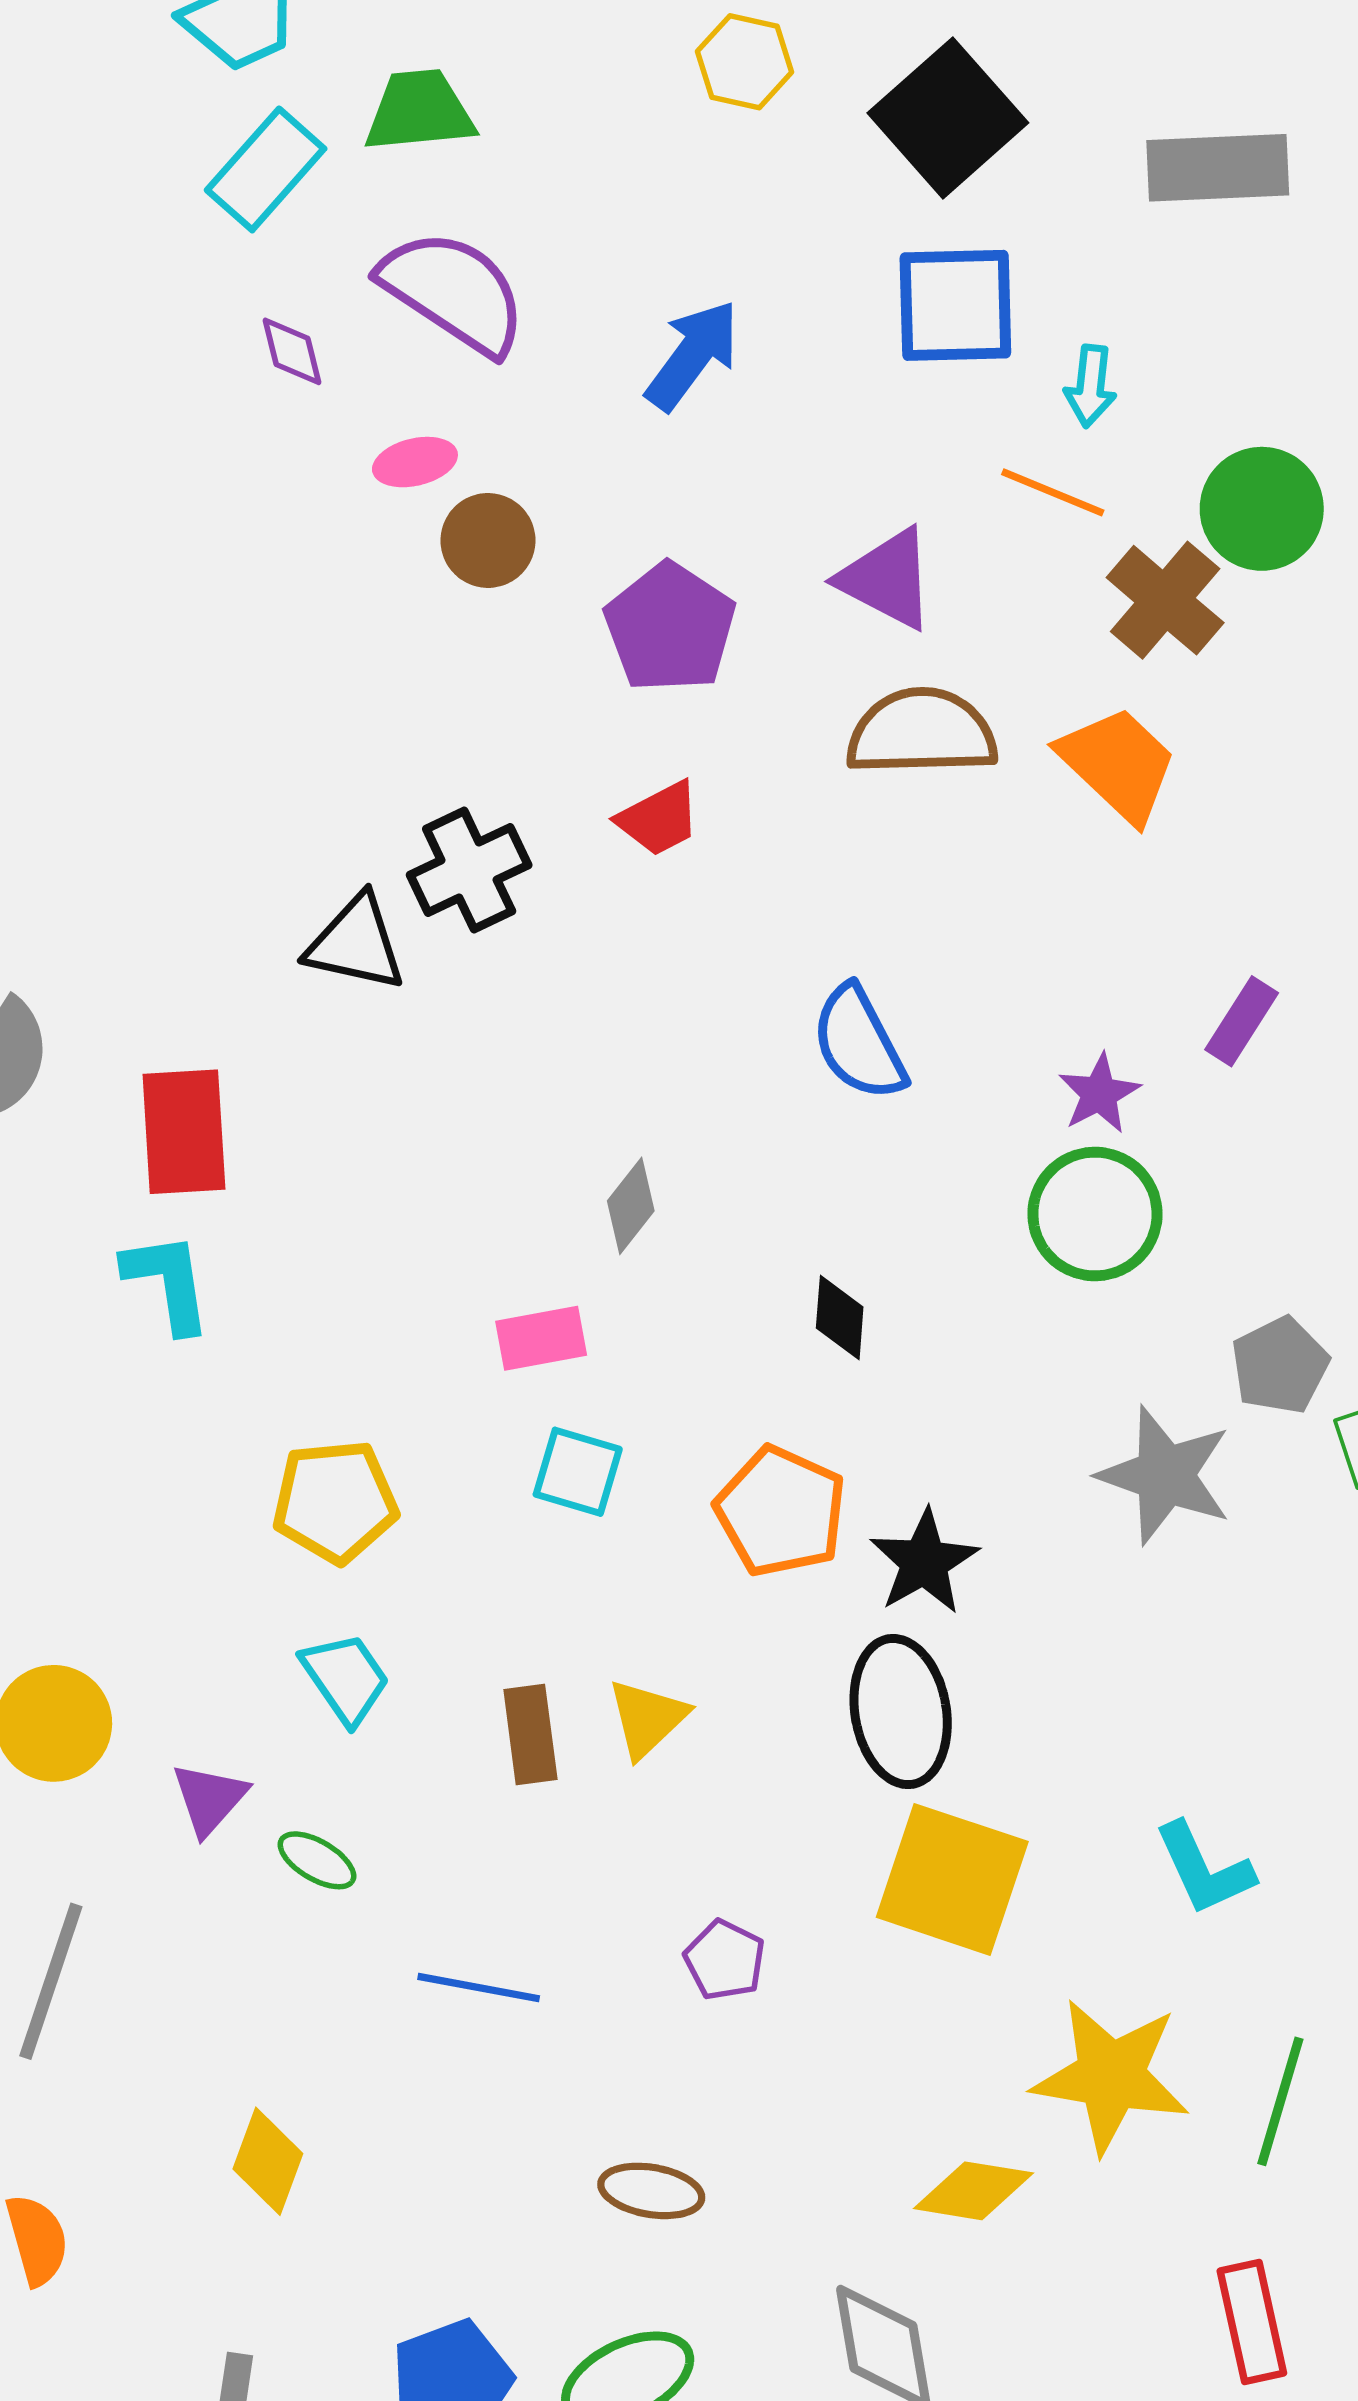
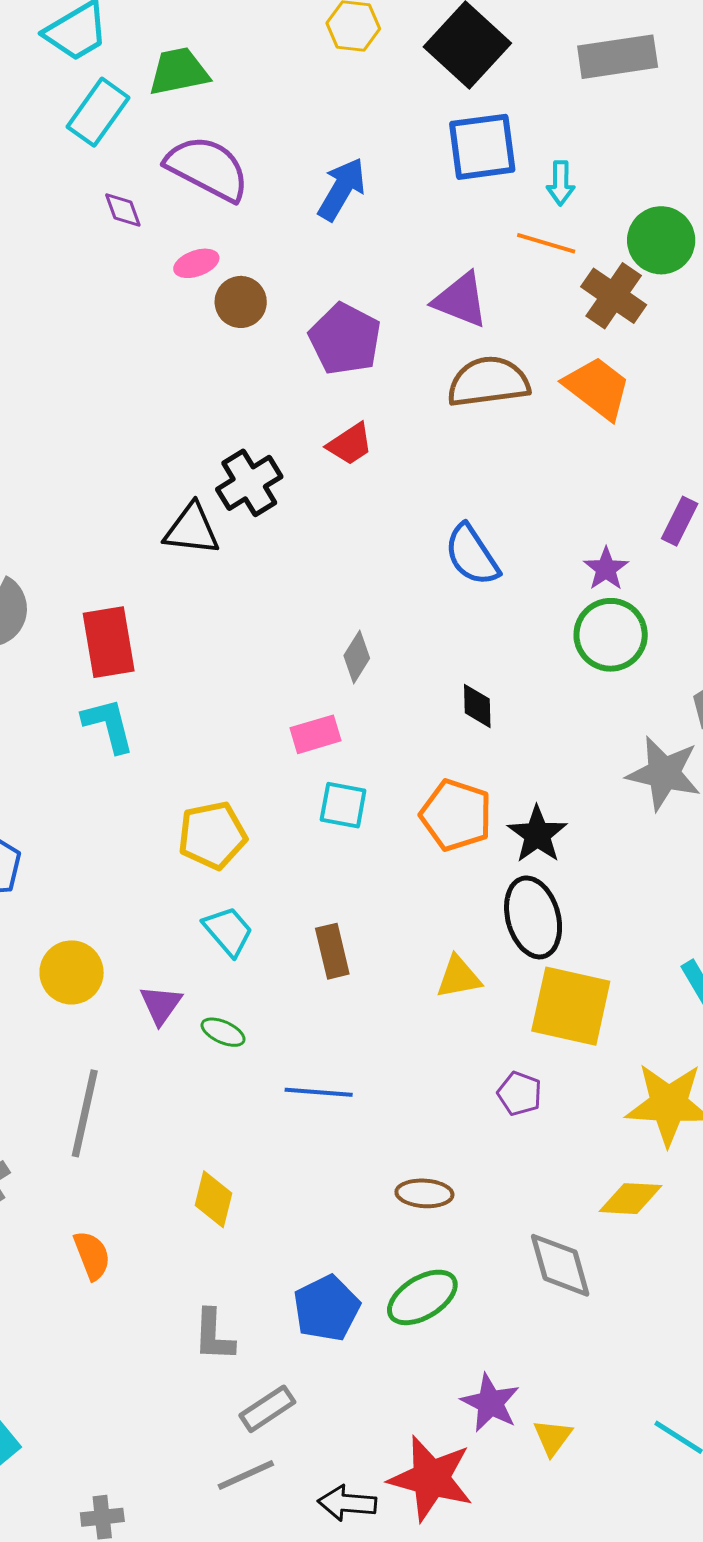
yellow triangle: (647, 1718) -> (459, 977), moved, turned 39
purple pentagon: (725, 1960) -> (520, 1094), moved
yellow diamond: (973, 2191) -> (631, 1199), moved

